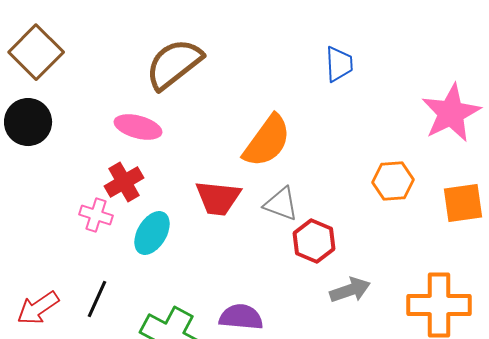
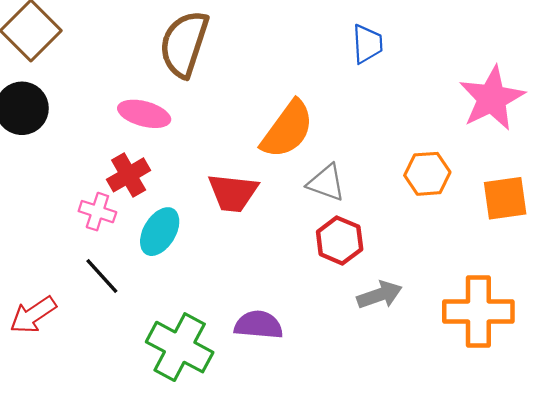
brown semicircle: (174, 64) -> (184, 44), turned -34
gray triangle: (281, 204) -> (326, 183), moved
black line: (97, 299) -> (102, 276), moved, turned -66

